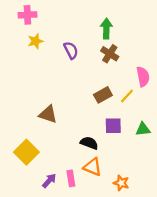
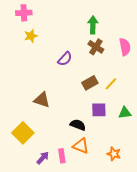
purple semicircle: (71, 50) -> (65, 59), moved, turned 70
pink semicircle: (143, 77) -> (125, 47), moved
orange star: (121, 183) -> (114, 154), moved

